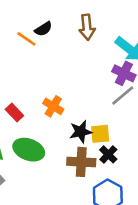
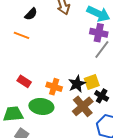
orange line: (26, 39) -> (21, 35), moved
orange cross: (53, 106) -> (54, 87), moved
brown cross: (81, 162) -> (83, 106), turned -30

